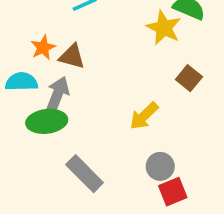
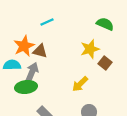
yellow star: (164, 28) -> (90, 49), moved, turned 30
orange star: (43, 48) -> (24, 46), size x1.5

